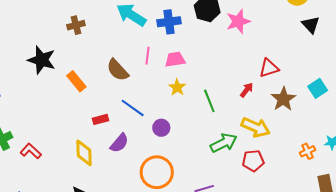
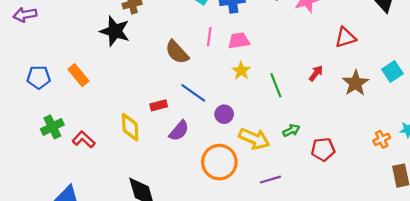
black star: (42, 60) -> (115, 31), moved
red triangle: (269, 68) -> (345, 37), moved
orange rectangle: (76, 81) -> (78, 75), moved
yellow arrow: (256, 127) -> (254, 139), moved
green arrow: (224, 143) -> (291, 130), size x0.6
yellow diamond: (84, 153) -> (130, 127), moved

